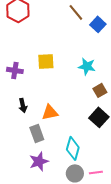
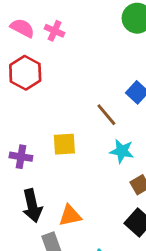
brown line: (76, 12) -> (106, 115), moved
black arrow: (23, 105) -> (32, 206), size x1.6

